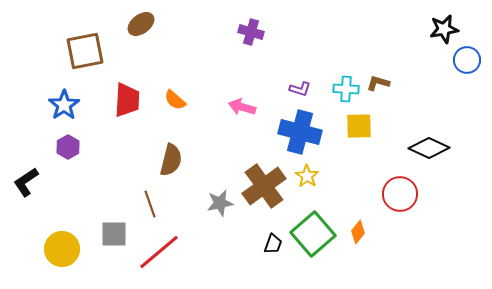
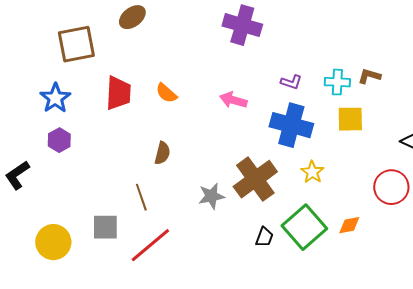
purple cross: (251, 32) -> (242, 25), size x1.5
brown semicircle: (171, 160) -> (162, 153), size x0.7
yellow star: (307, 176) -> (312, 172), moved
orange diamond: (358, 232) -> (349, 225), turned 40

